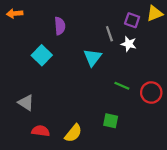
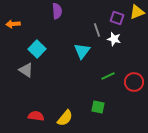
orange arrow: (15, 13) -> (13, 24), moved
purple semicircle: (60, 26) -> (57, 11), moved
green line: (122, 86) -> (108, 76), turned -48
gray triangle: (26, 103) -> (26, 70), moved

